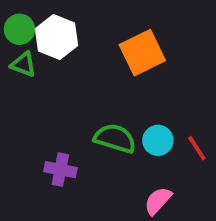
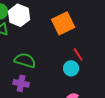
green semicircle: (115, 138) -> (25, 60), moved
red line: (197, 148) -> (78, 54), moved

